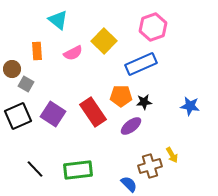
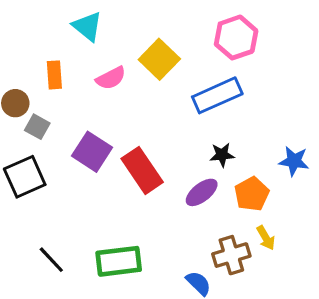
orange pentagon: (121, 96) -> (252, 194), moved, turned -30
purple square: (53, 114) -> (92, 152), moved

